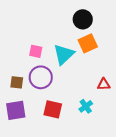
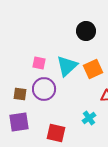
orange square: (88, 43) -> (93, 69), moved
red square: (53, 109) -> (56, 133), moved

